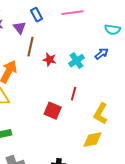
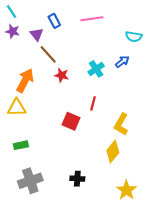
brown line: (31, 47) -> (48, 54), turned -54
red star: (50, 60) -> (62, 75), moved
yellow diamond: (93, 140) -> (113, 151), turned -40

